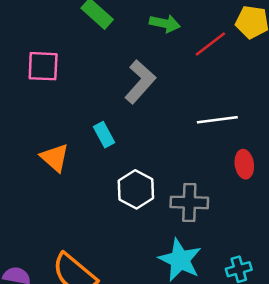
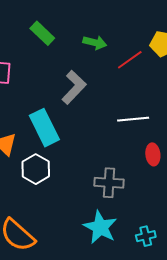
cyan rectangle: (104, 135) -> (44, 128), size x1.8
white hexagon: (136, 189) -> (36, 169), moved

